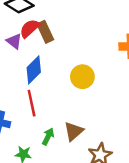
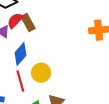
yellow circle: (82, 77) -> (41, 73), moved

